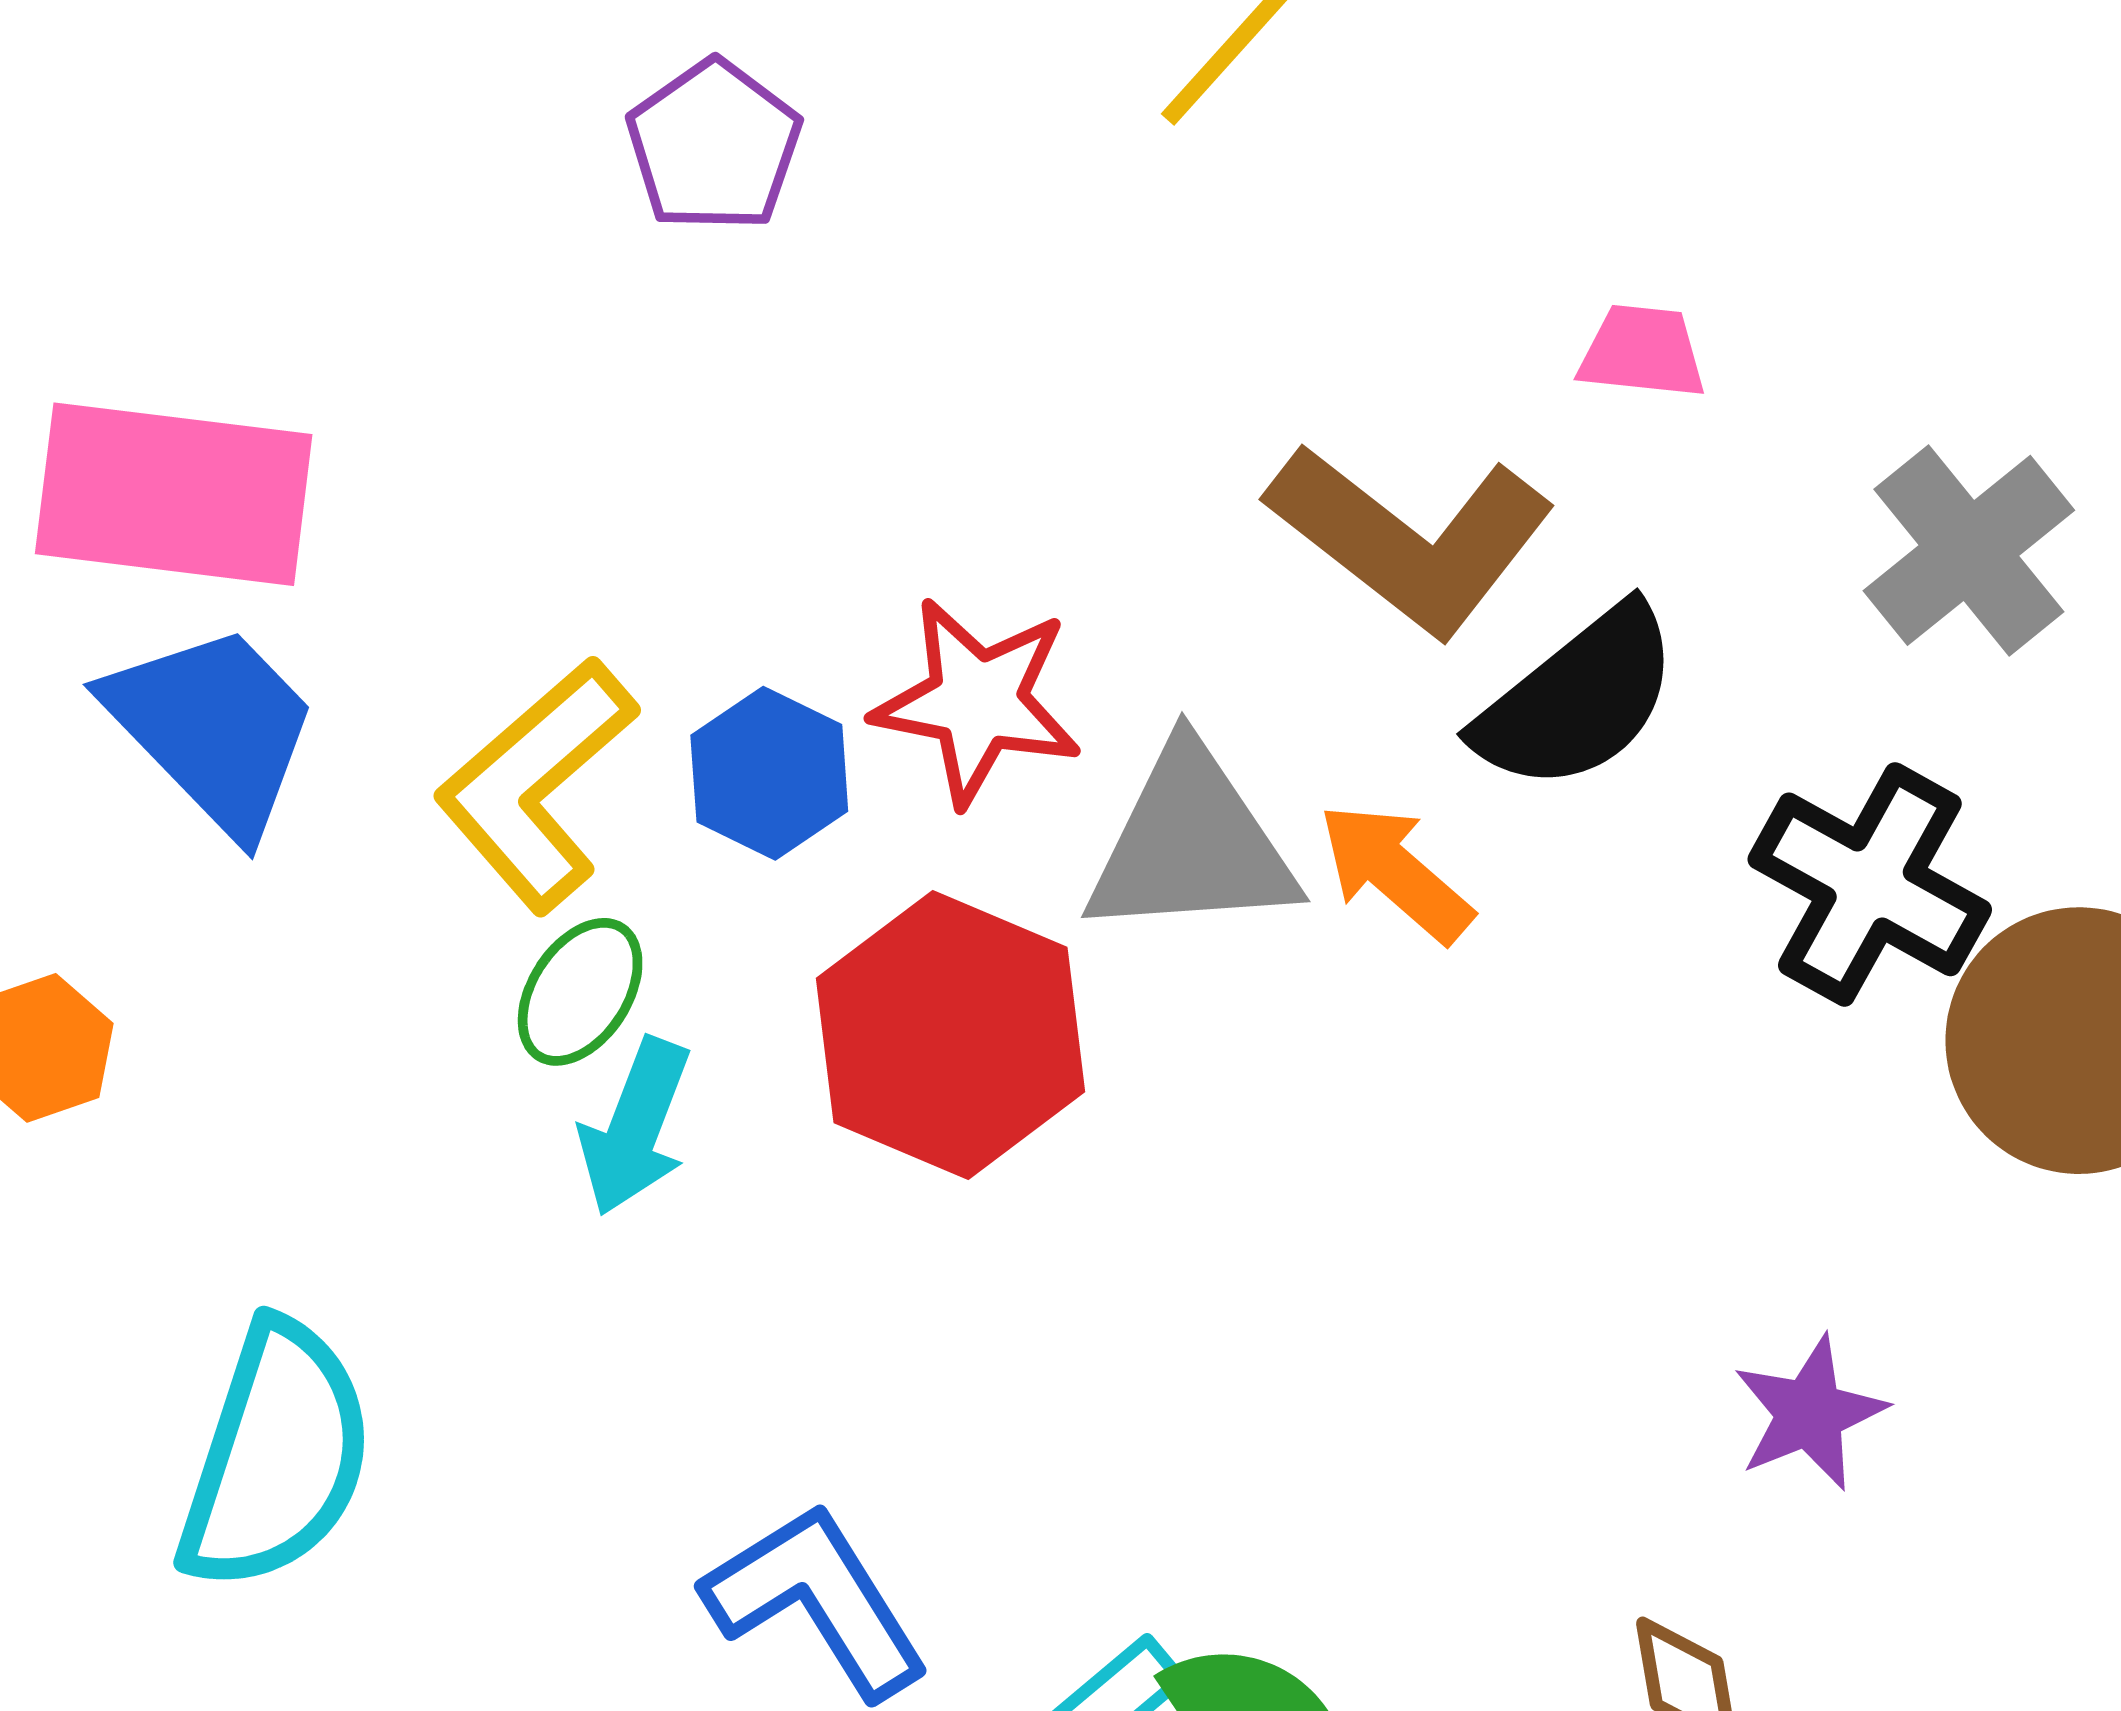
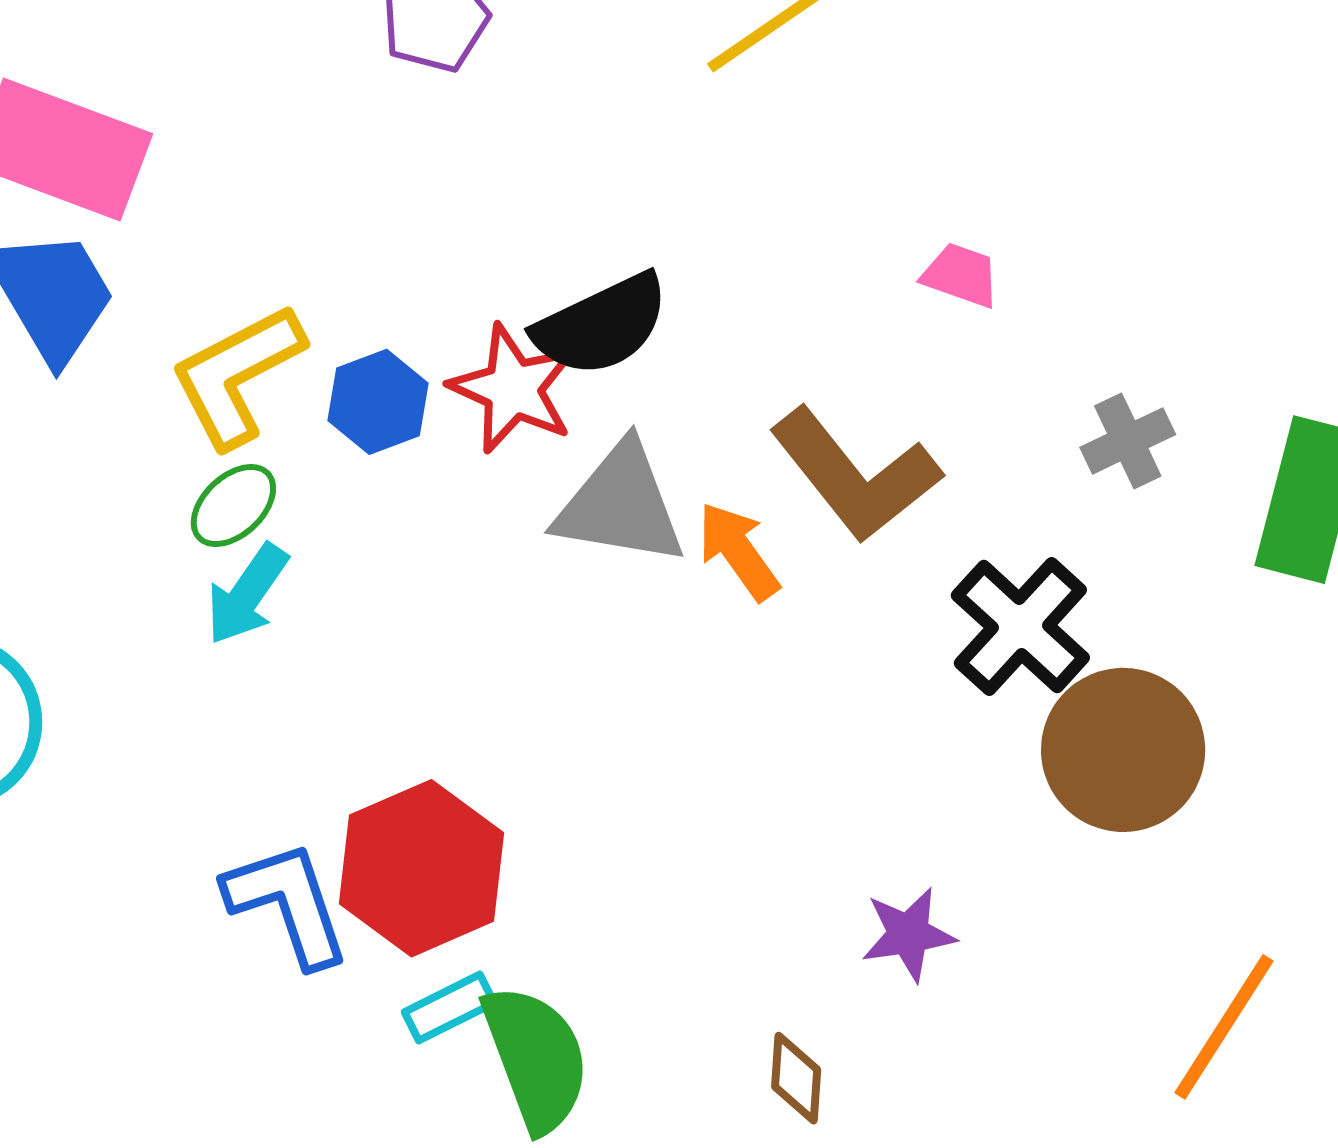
brown L-shape: (1411, 539) -> (855, 475), moved
gray cross: (1969, 550) -> (1128, 441), size x0.7
black semicircle: (1578, 699) -> (601, 325), moved
red hexagon: (950, 1035) -> (422, 868), moved

